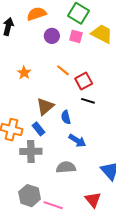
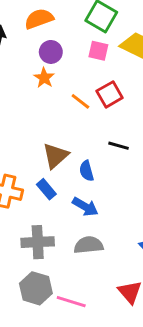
purple circle: (52, 36) -> (51, 52), moved
orange star: (24, 73) -> (44, 78), moved
red square: (84, 81) -> (110, 94), moved
blue arrow: (77, 141) -> (85, 207), moved
gray cross: (31, 151) -> (38, 242), moved

